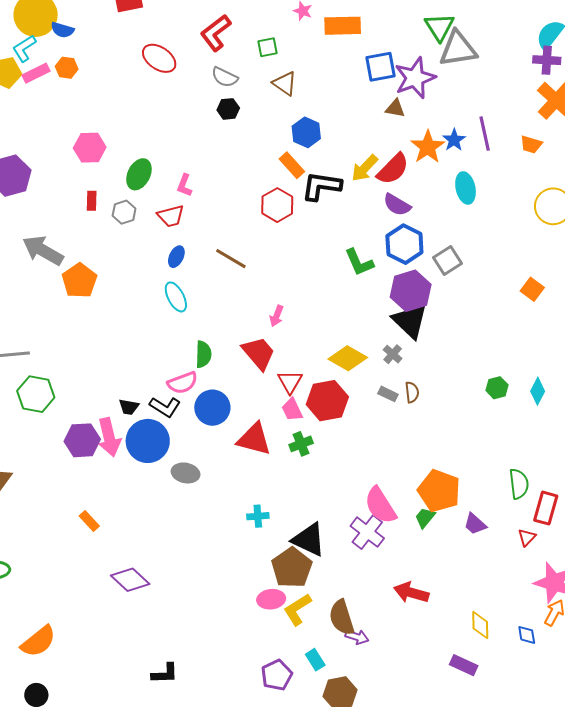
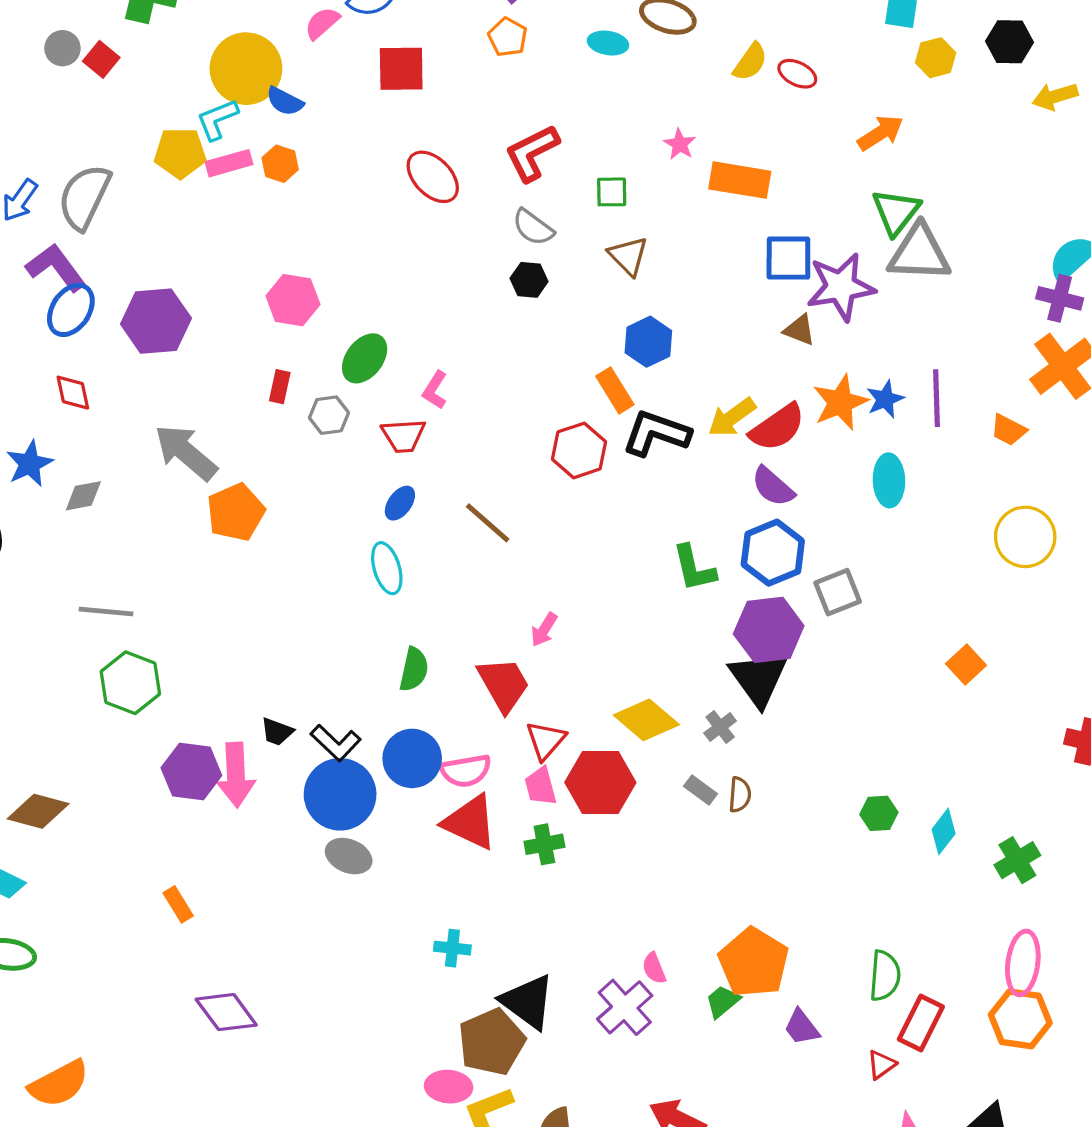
pink semicircle: (182, 383) -> (466, 771), moved
blue circle: (148, 441) -> (340, 794), moved
pink semicircle: (380, 505) -> (654, 968), size x0.5

